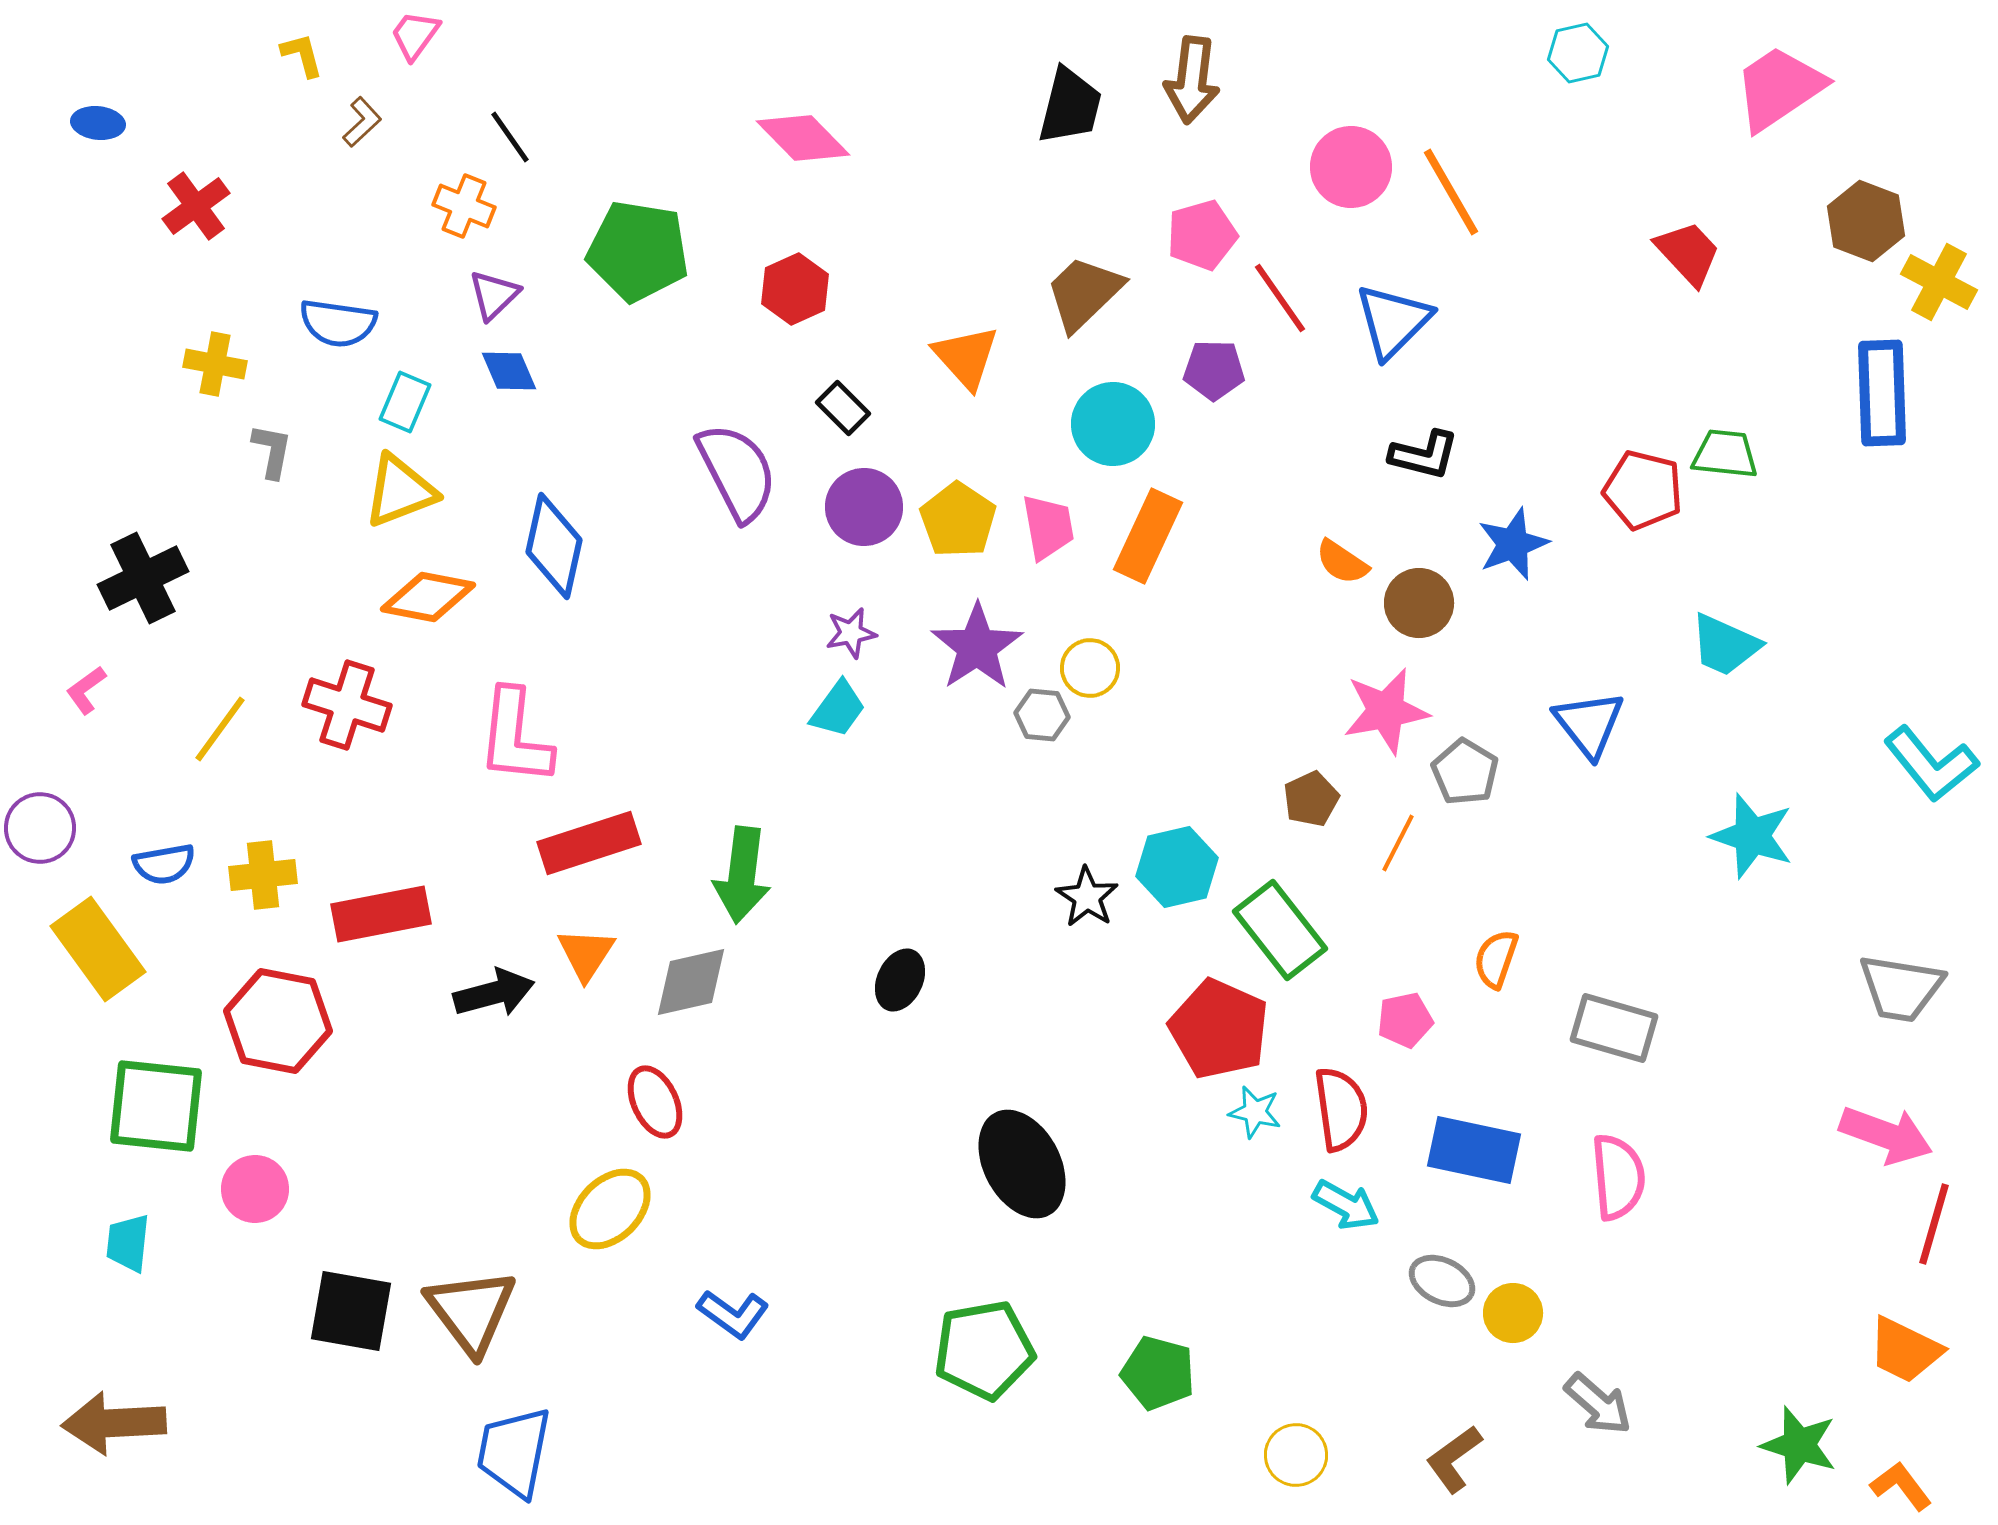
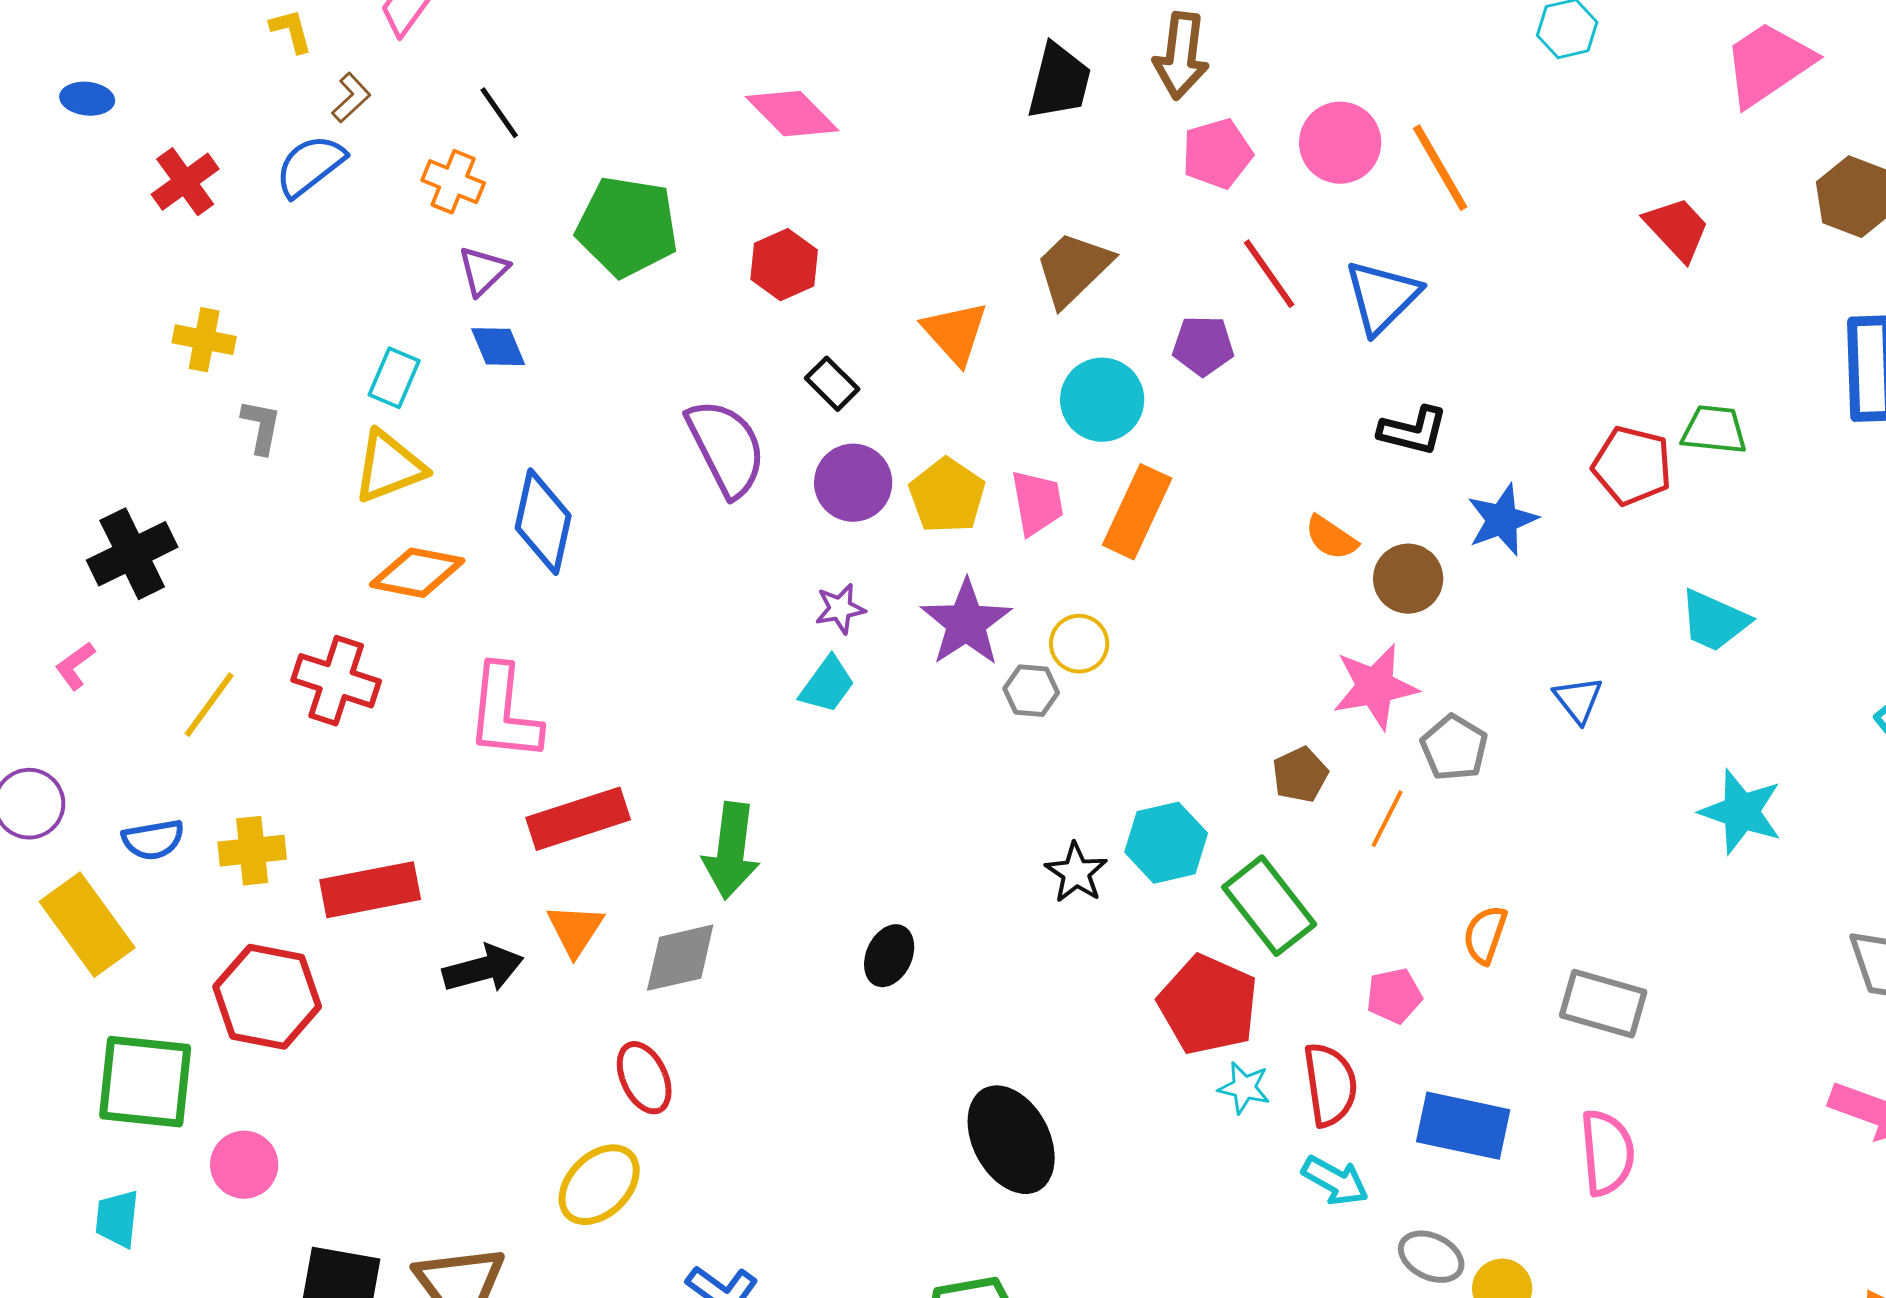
pink pentagon: (1202, 235) -> (1217, 154), moved
blue semicircle: (338, 323) -> (310, 166), moved, turned 134
blue triangle: (1589, 724) -> (1578, 700), size x0.7

